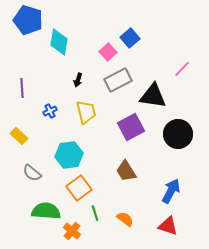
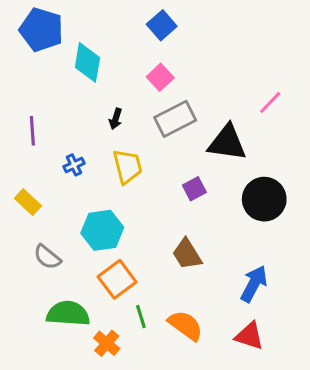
blue square: (130, 38) -> (162, 25), moved
purple square: (131, 127) -> (194, 189), size x0.6
orange semicircle: (125, 219) -> (185, 325), size x1.4

